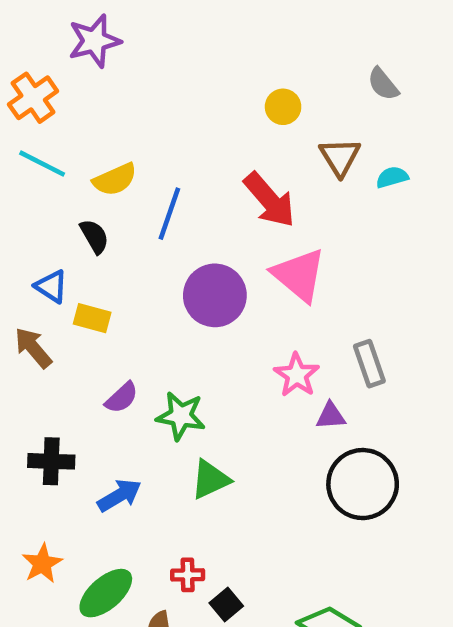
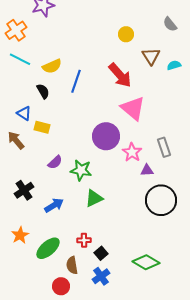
purple circle: (215, 295) -> (106, 136), moved
black cross: (51, 461) -> (24, 190), turned -36

